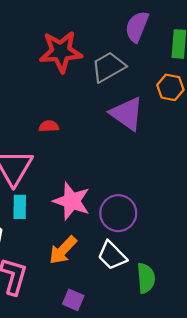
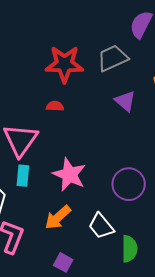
red star: (61, 52) -> (64, 64), moved
purple triangle: (127, 114) -> (125, 101), size x0.7
purple circle: (118, 213) -> (129, 184), moved

